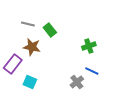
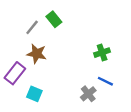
gray line: (28, 24) -> (32, 27), turned -64
green rectangle: (50, 30) -> (54, 19), moved

